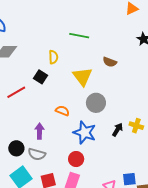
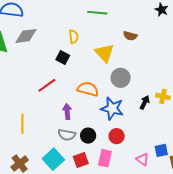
red line: (16, 92) -> (47, 85), moved
orange semicircle: (62, 111) -> (88, 89), size x1.5
black circle: (16, 148) -> (88, 136), moved
red circle: (76, 159) -> (117, 136), moved

